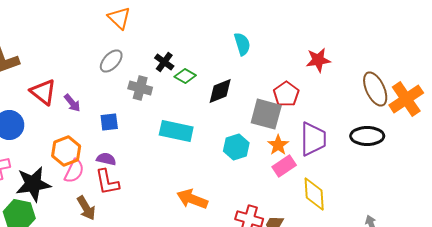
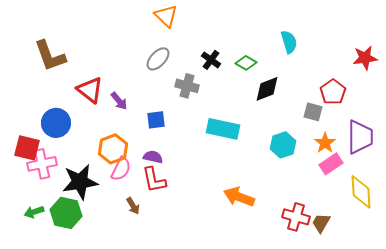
green diamond: (185, 76) -> (246, 63), moved
gray square: (266, 114) -> (313, 112), size x0.6
brown arrow: (86, 208) -> (133, 206), size x0.7

